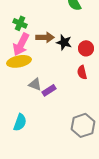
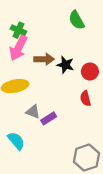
green cross: (20, 23) -> (18, 30), moved
pink arrow: (21, 44) -> (18, 48), moved
cyan semicircle: (20, 122) -> (16, 141), moved, turned -60

